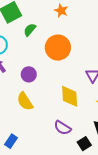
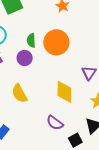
green semicircle: (30, 30) -> (31, 40), moved, turned -48
purple circle: (29, 74) -> (25, 58), moved

